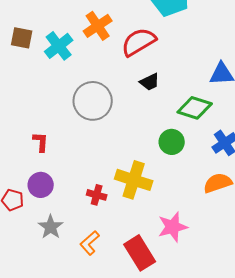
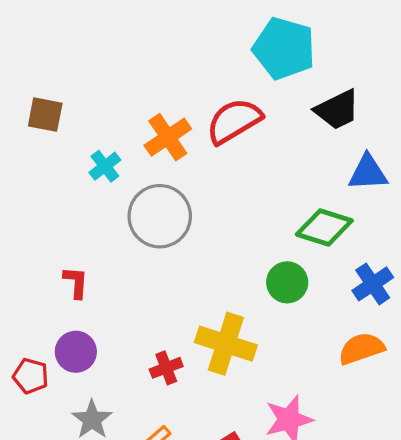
orange cross: (98, 26) -> (168, 137), moved
cyan cross: (59, 46) -> (105, 166), moved, size x0.7
black trapezoid: (150, 82) -> (337, 110), moved, size x1.4
red cross: (97, 195) -> (166, 368), turned -36

